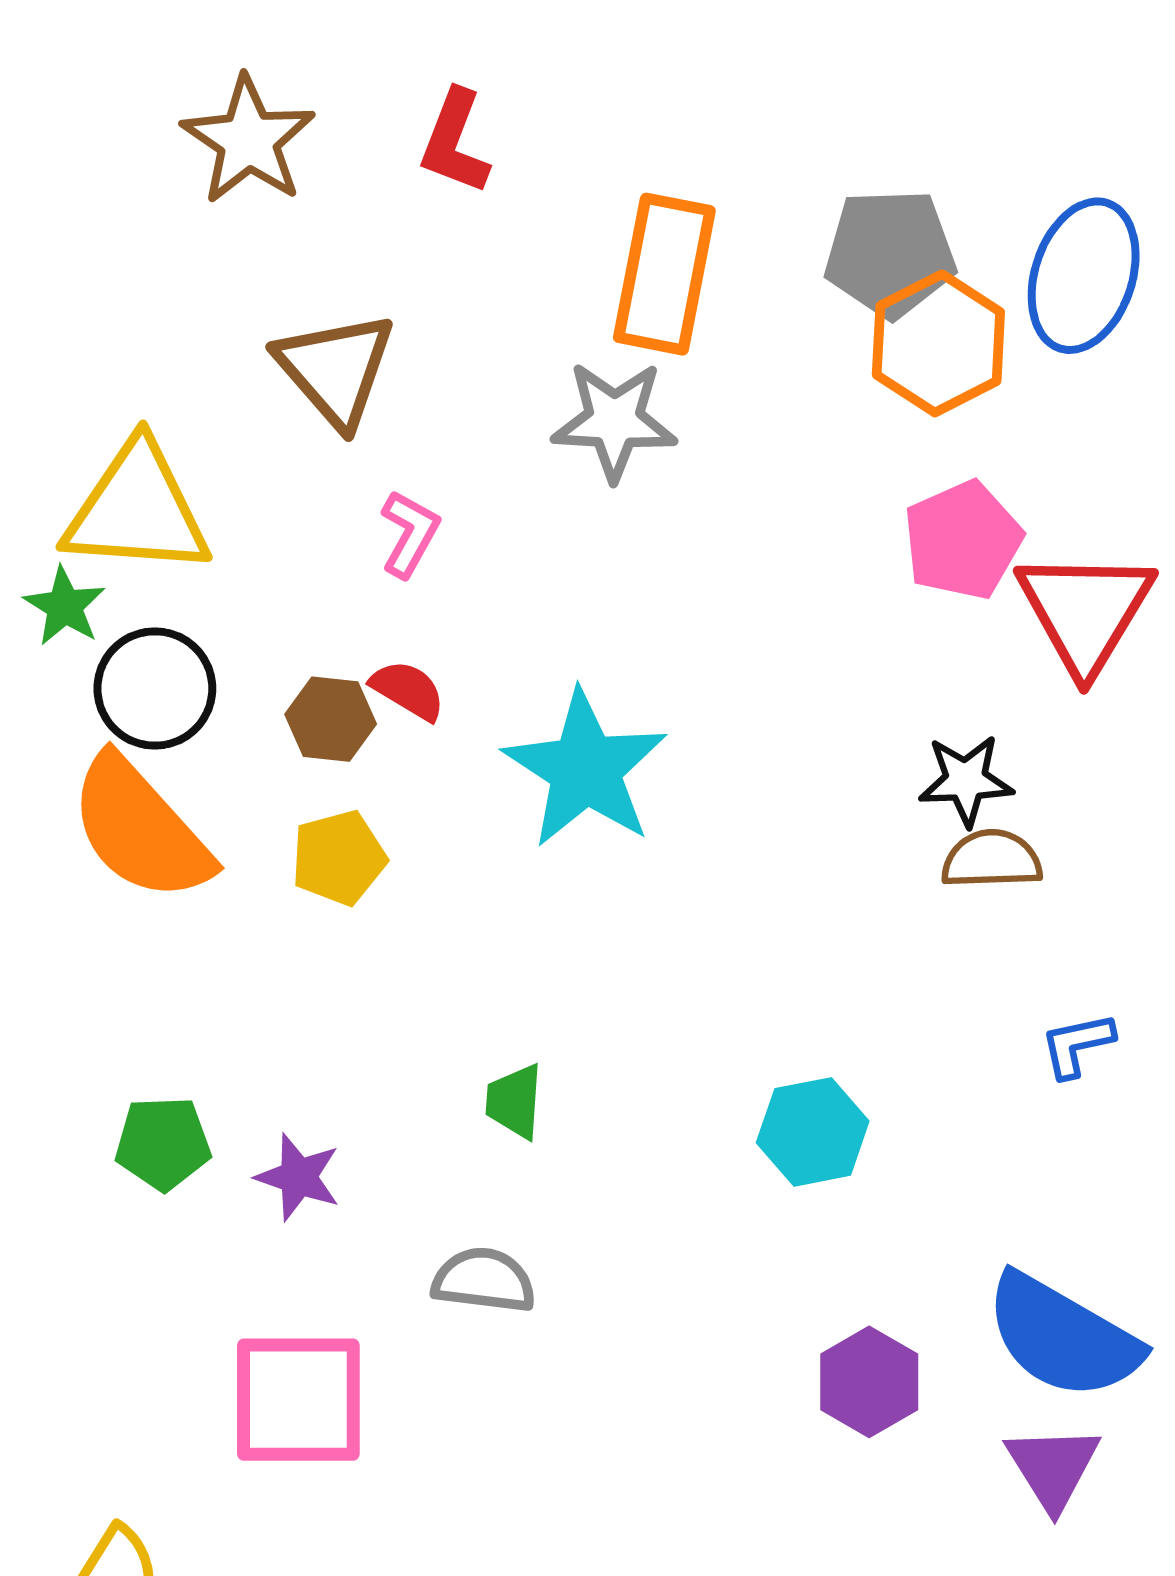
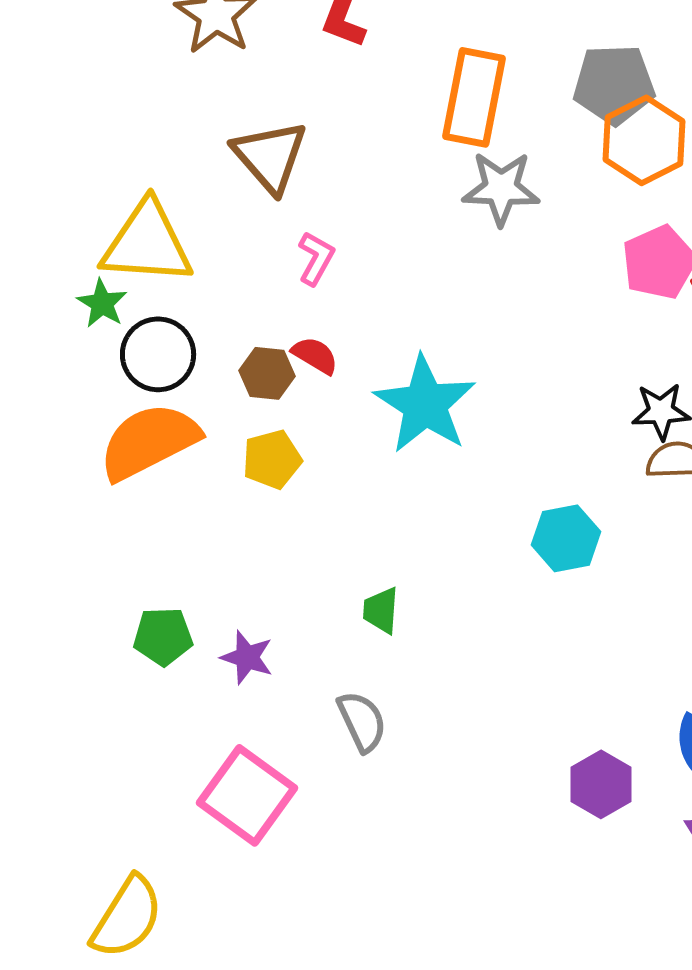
gray star: (614, 421) -> (501, 188), moved
orange semicircle: (140, 829) -> (149, 441), turned 105
cyan hexagon: (813, 1132) -> (566, 538), moved
gray semicircle: (484, 1280) -> (362, 721), turned 58
pink square: (298, 1400) -> (247, 795), turned 36

